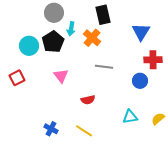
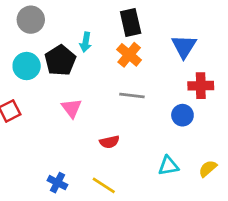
gray circle: (54, 13) -> (31, 20), moved
orange cross: (92, 38) -> (129, 55), moved

